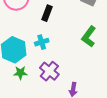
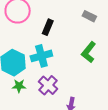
cyan cross: (42, 42) -> (41, 56), size x1.5

